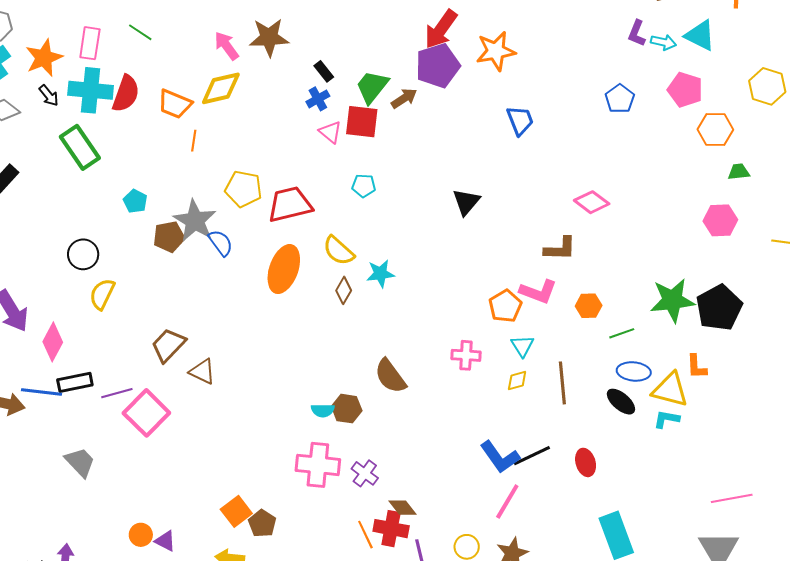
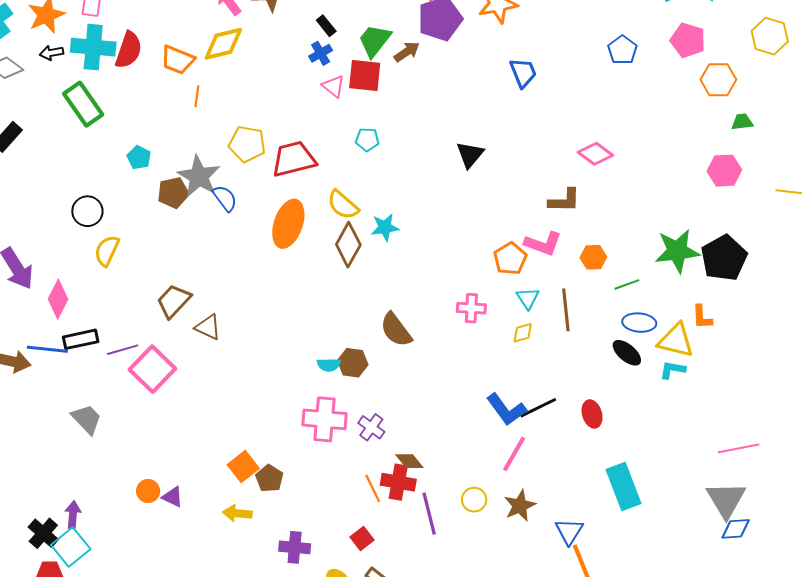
black arrow: (49, 96) -> (52, 53), turned 120
brown diamond: (344, 290) -> (348, 245), size x1.6
brown line: (562, 383) -> (566, 310), moved

